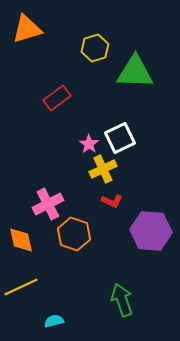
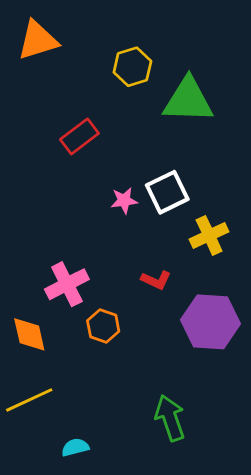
pink star: (89, 144) -> (124, 201), turned 30
yellow cross: (103, 169) -> (209, 235), moved
orange hexagon: (74, 234) -> (103, 326), size x0.7

